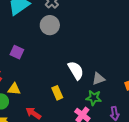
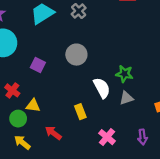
gray circle: (50, 25) -> (76, 55), moved
green star: (94, 98) -> (124, 74), moved

